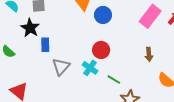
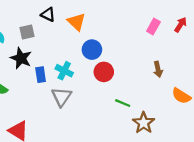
blue circle: (103, 15) -> (92, 50), moved
pink rectangle: (150, 16) -> (153, 27), size x0.6
cyan cross: (90, 68) -> (64, 71), moved

